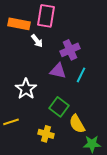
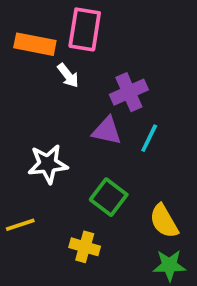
white star: (26, 89) -> (48, 164), turned 30
yellow semicircle: (77, 124) -> (164, 221), moved

